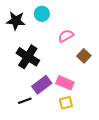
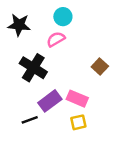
cyan circle: (42, 14) -> (63, 17), moved
pink semicircle: (66, 36) -> (56, 39), moved

